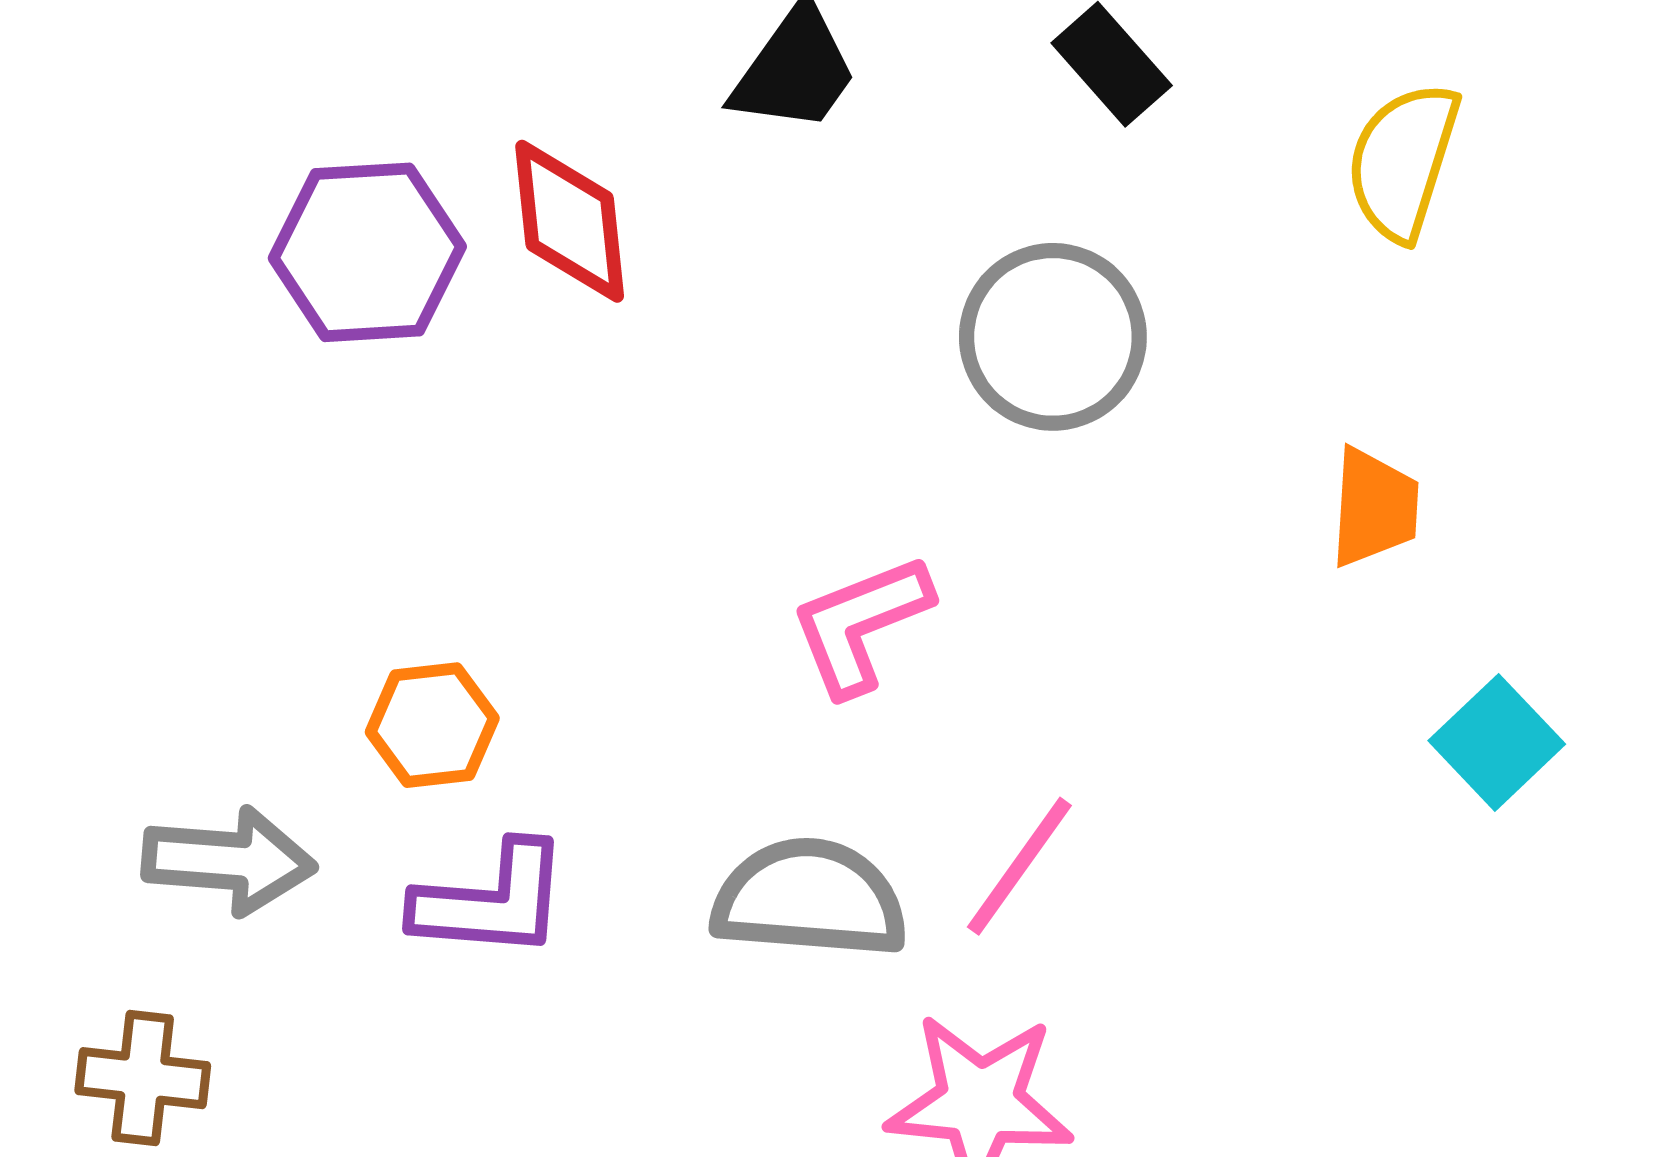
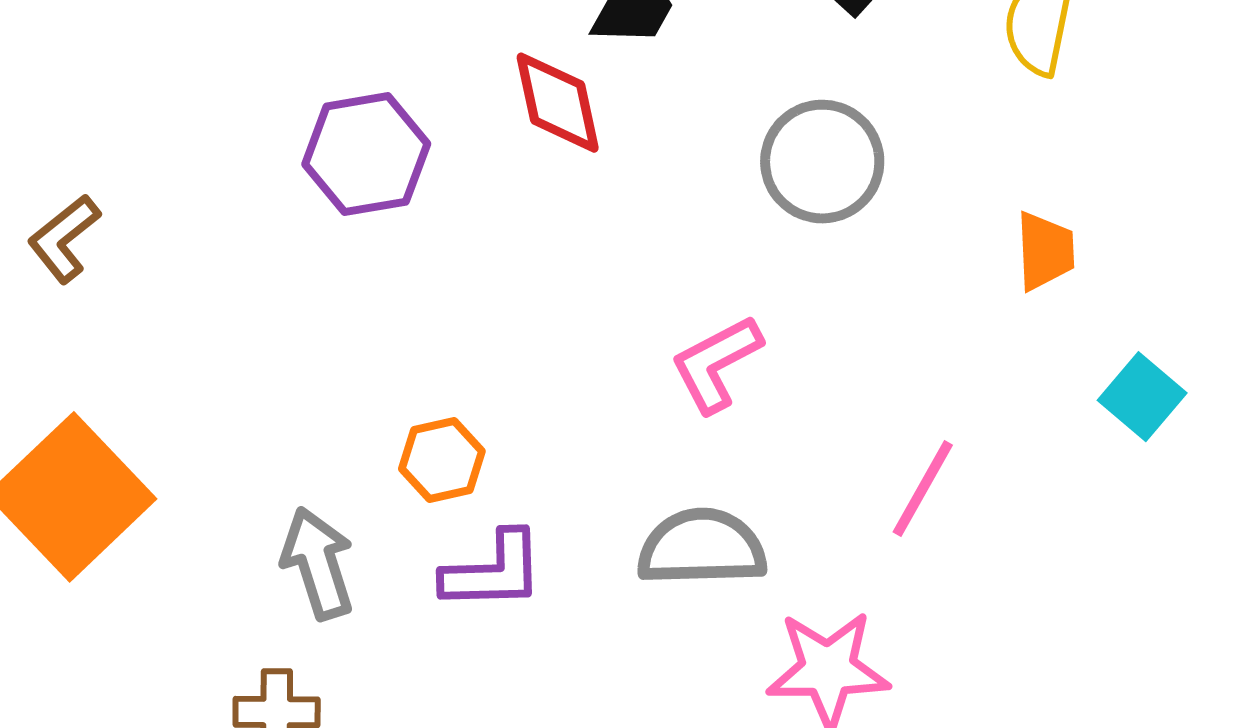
red diamond: (570, 221) -> (558, 103), moved
gray arrow: (229, 861) -> (318, 563), turned -106
pink line: (1019, 866) -> (923, 489), moved

